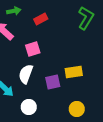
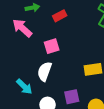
purple square: (53, 82) -> (72, 97), moved

